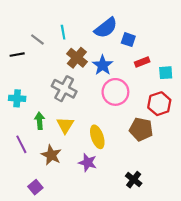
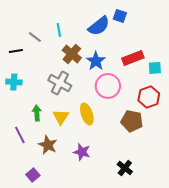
blue square: (128, 40) -> (120, 16), moved
red rectangle: (142, 62) -> (133, 58), size x1.5
cyan cross: (17, 98) -> (14, 82), moved
yellow ellipse: (97, 137) -> (87, 114), moved

